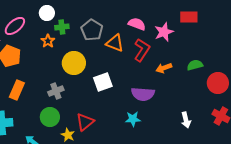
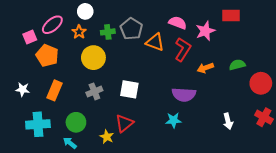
green cross: (62, 27) -> (108, 32), moved
orange star: (48, 41) -> (79, 32), moved
yellow circle: (74, 63) -> (93, 58), moved
white square: (103, 82) -> (129, 89), moved, turned 30
green circle: (50, 117) -> (76, 122), moved

